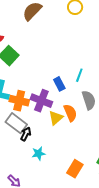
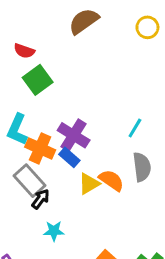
blue rectangle: (59, 84) -> (69, 157), moved, turned -32
purple cross: (41, 101) -> (74, 135), moved
orange semicircle: (70, 113) -> (111, 180), turned -42

